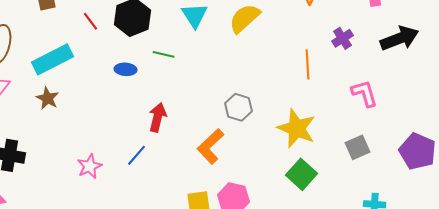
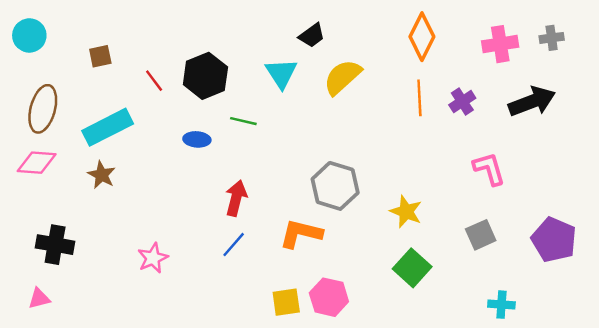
orange line: (308, 64) -> (419, 98), moved
gray hexagon: (239, 107) -> (335, 186), size x1.4
yellow star: (297, 128) -> (406, 212), size x0.7
orange L-shape: (211, 146) -> (301, 234), turned 57
blue line: (137, 155) -> (234, 245), moved

